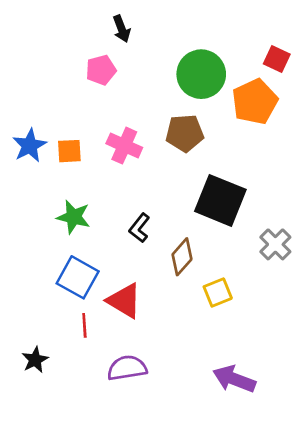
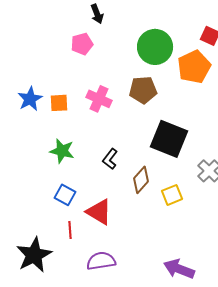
blue square: (78, 277) -> (65, 195), size x0.7
yellow square: (218, 292) -> (172, 195), moved
black star: (35, 360) -> (34, 255), size x1.8

